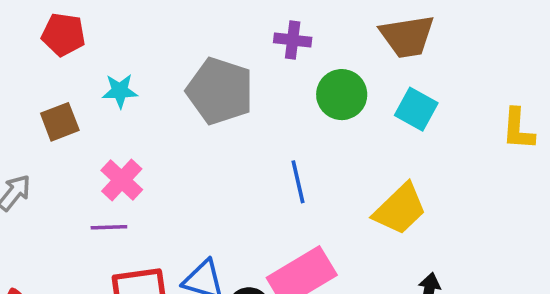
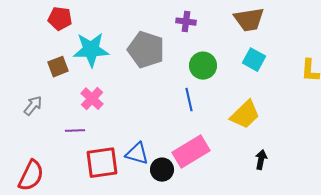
cyan star: (120, 91) -> (91, 50), size x1.8
green circle: (342, 95) -> (203, 66), moved
purple line: (109, 227) -> (75, 131), moved

